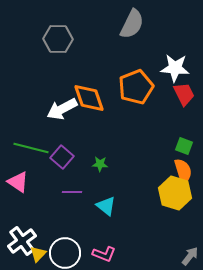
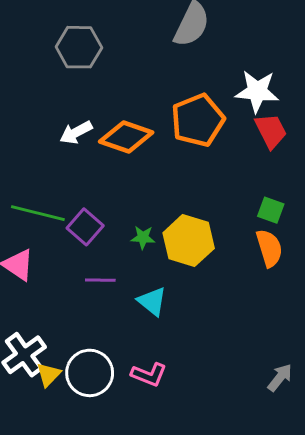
orange diamond: (89, 98) -> (126, 137), turned -52
white arrow: (62, 109) -> (76, 132), moved, size x0.7
yellow hexagon: (175, 193) -> (189, 241), moved

